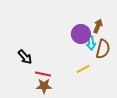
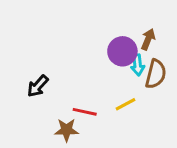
black arrow: (25, 57) -> (38, 86), turned 84
red line: (43, 74) -> (85, 112), moved

